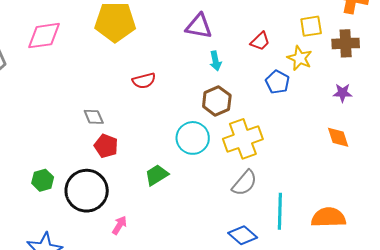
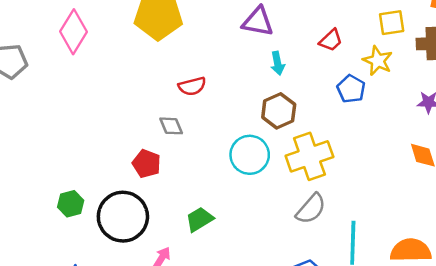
pink diamond: (44, 36) -> (74, 32), turned -51
gray diamond: (94, 117) -> (171, 126), moved
green trapezoid: (157, 175) -> (200, 219), moved

